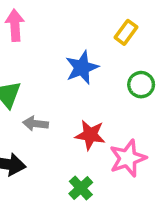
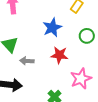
red star: (90, 135) -> (59, 55), moved

